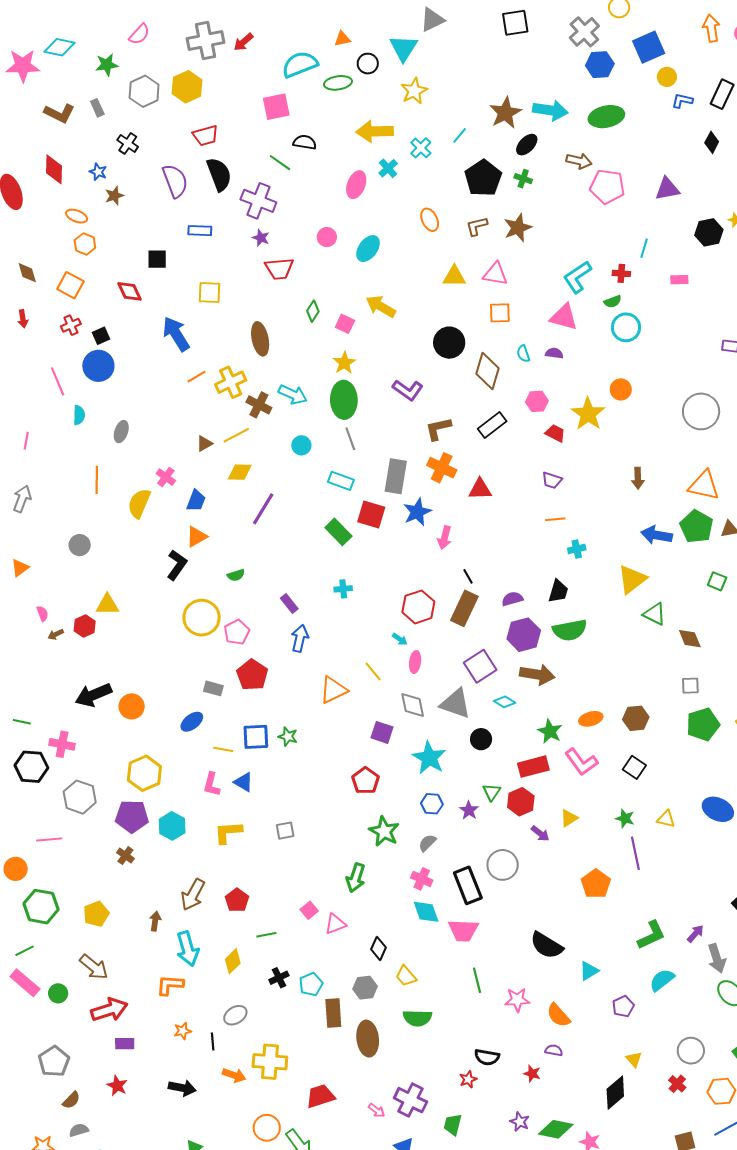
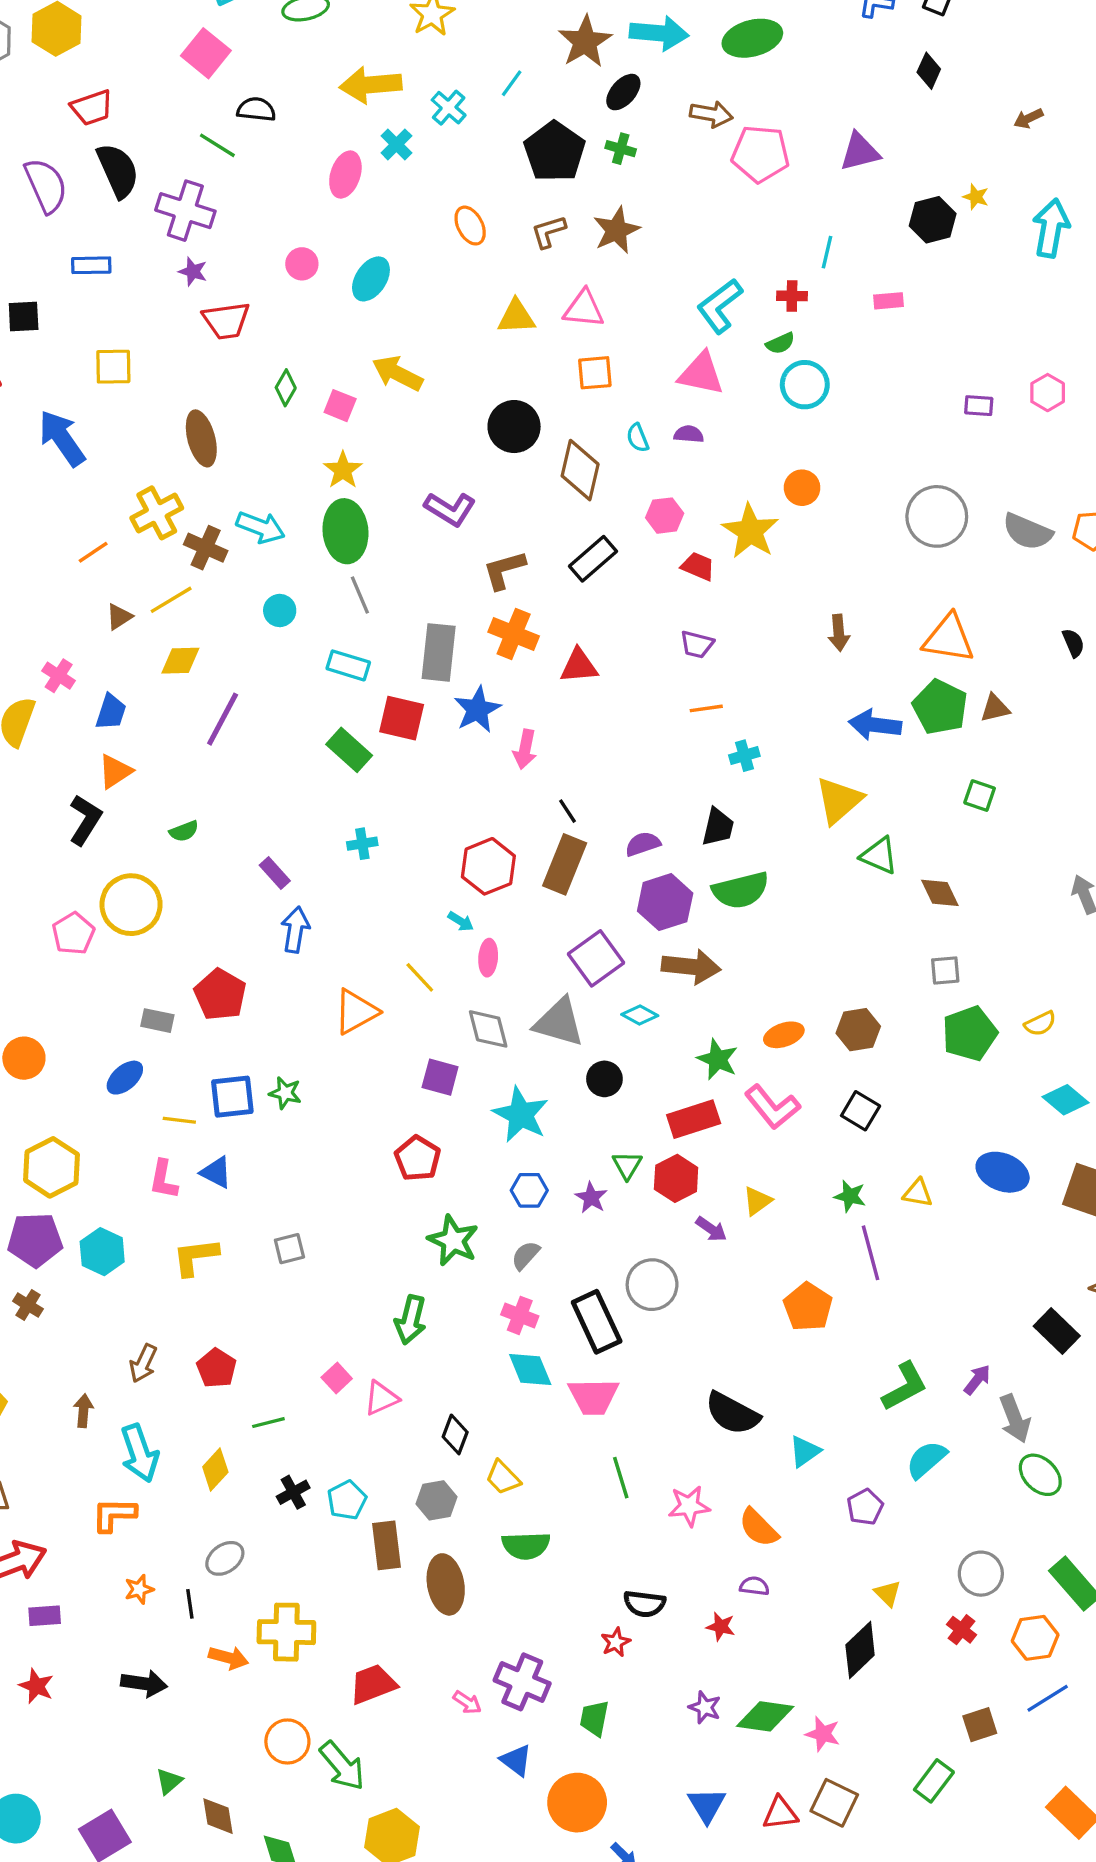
pink square: (276, 107) -> (206, 53), turned -36
orange line: (197, 377) -> (93, 552), moved
pink pentagon: (237, 632) -> (73, 934), moved
brown arrow: (193, 895) -> (143, 1363), size x0.7

